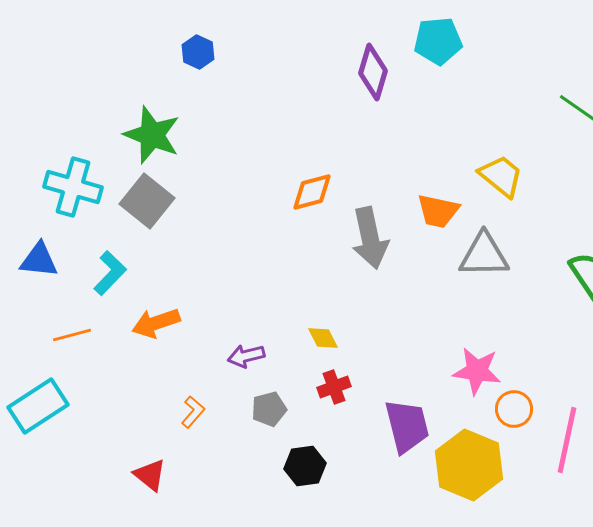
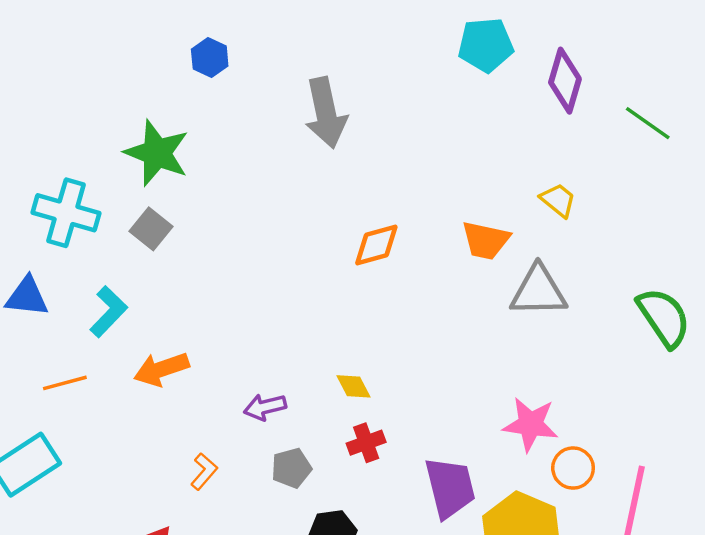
purple diamond: (373, 72) -> (565, 81), moved
yellow trapezoid: (501, 176) -> (558, 200), size x0.7
orange diamond: (312, 192) -> (376, 245), moved
gray square: (147, 201) -> (151, 229), size x0.7
gray arrow: (370, 238) -> (326, 113), moved

